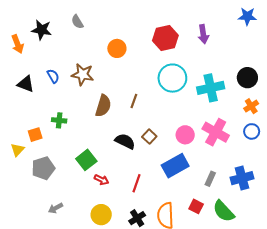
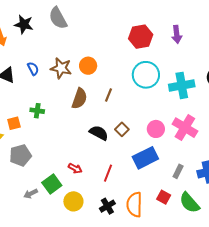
gray semicircle: (77, 22) -> (58, 18), size x1.6
orange circle: (117, 48) -> (88, 66), moved
green square: (86, 160) -> (52, 184), moved

